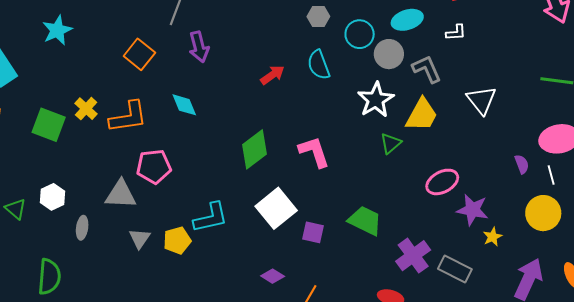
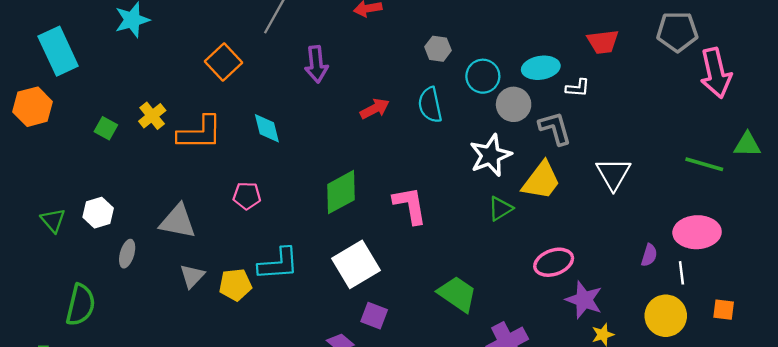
white L-shape: (456, 33) -> (578, 88), moved
purple arrow: (199, 47) -> (316, 64), moved
green square: (49, 125) -> (106, 128), size x0.6
purple semicircle: (522, 164) -> (649, 255), turned 30
pink pentagon: (154, 167) -> (247, 196), moved, size x0.7
purple square: (313, 232) -> (374, 316), moved

